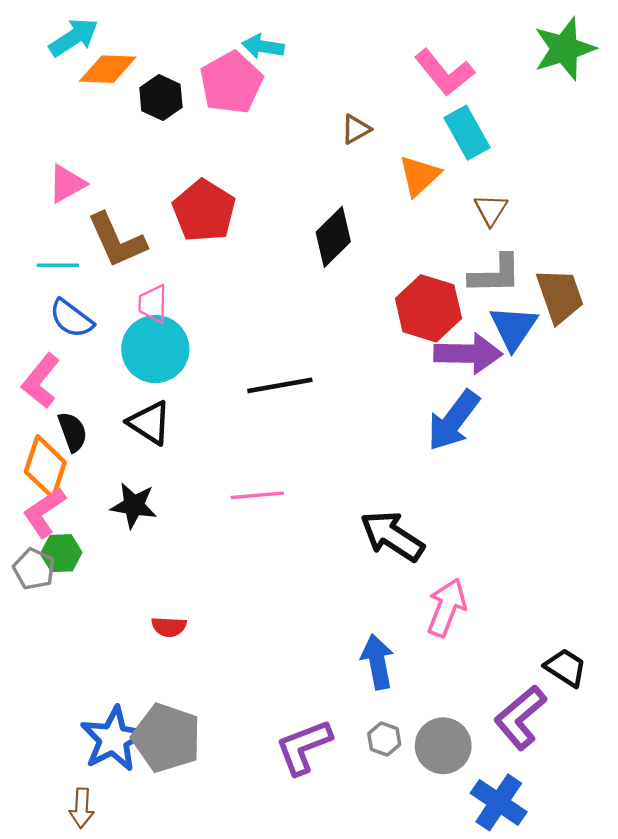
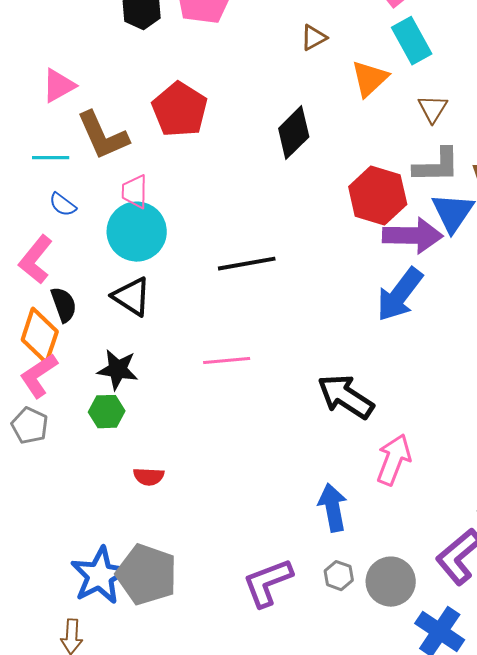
blue semicircle: (71, 318) -> (63, 205), size x0.7
green hexagon: (61, 553) -> (107, 412), moved

